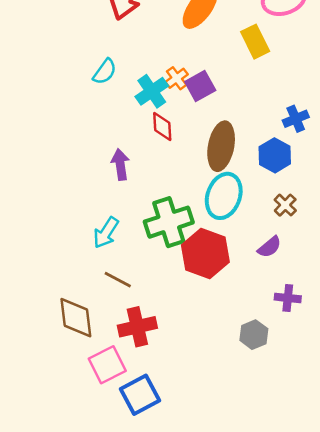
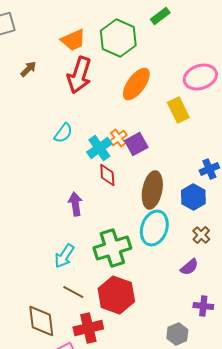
red hexagon: (205, 253) -> (116, 295), moved

